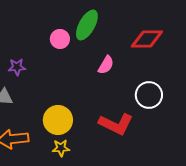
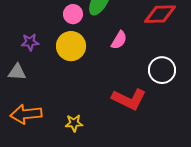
yellow circle: (58, 120) -> (71, 46), moved

